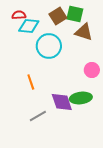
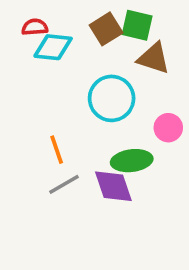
cyan circle: (49, 46) -> (112, 98), moved
green ellipse: (81, 98) -> (132, 161), moved
gray line: (38, 116) -> (64, 184), moved

